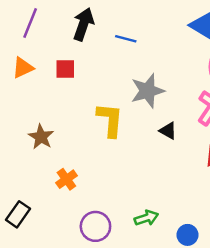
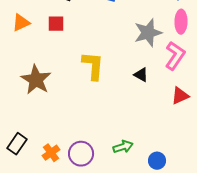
gray star: (148, 91) -> (148, 33), moved
brown star: (41, 137) -> (36, 80), size x1.4
orange cross: (66, 179) -> (51, 153), moved

